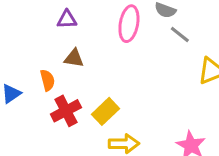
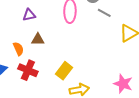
orange semicircle: (47, 80) -> (18, 49), moved
red cross: (66, 111) -> (28, 70), moved, turned -30

